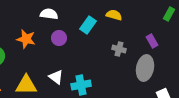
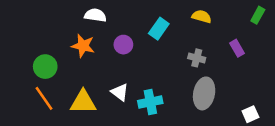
white semicircle: (49, 14) -> (95, 15), moved
yellow semicircle: (114, 15) -> (202, 16), moved
gray ellipse: (145, 68) -> (204, 93), moved

